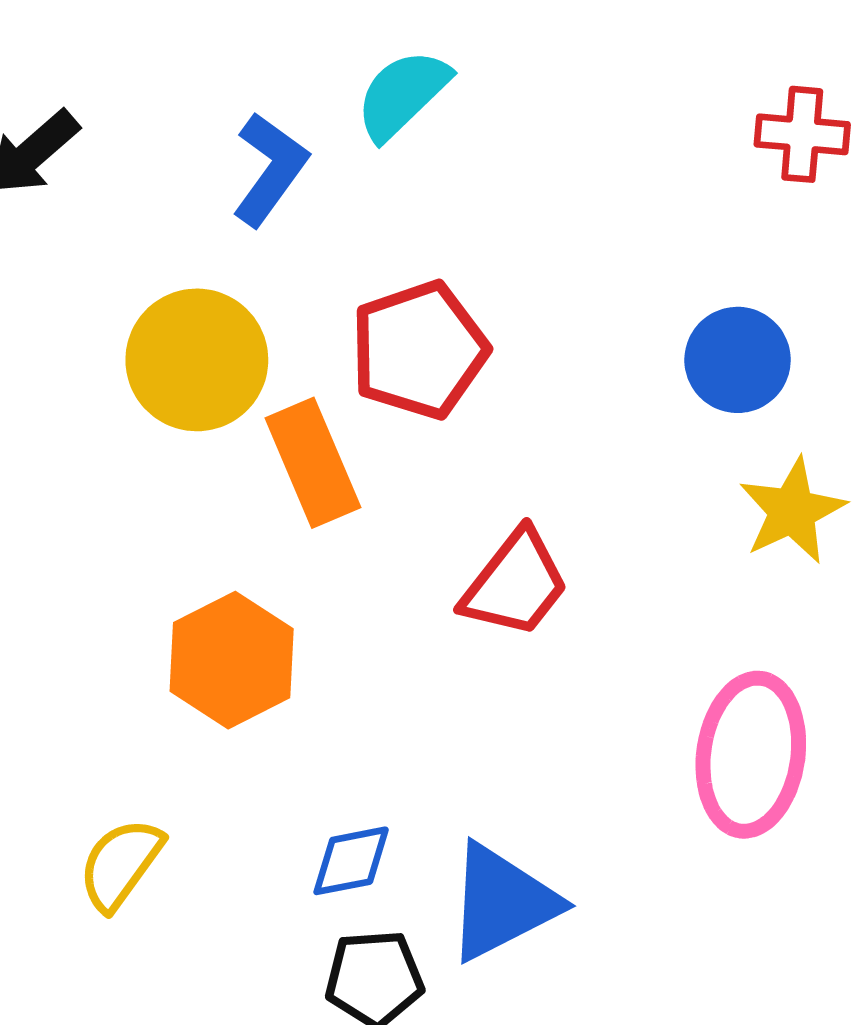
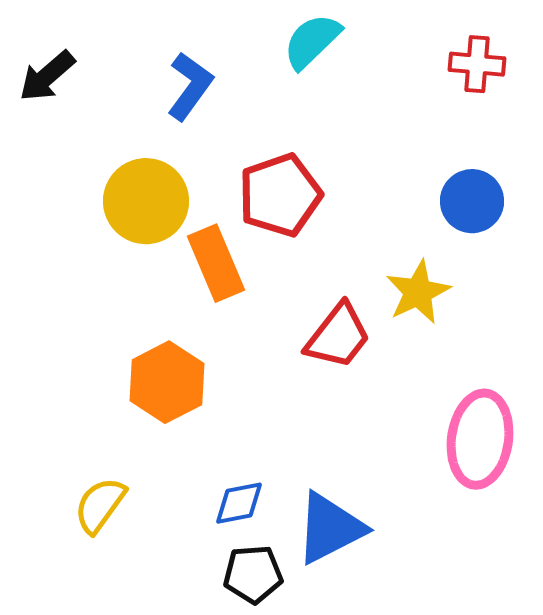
cyan semicircle: (402, 95) -> (312, 41), moved
red cross: (802, 134) -> (477, 64), moved
yellow star: (792, 511) -> (418, 292), moved

